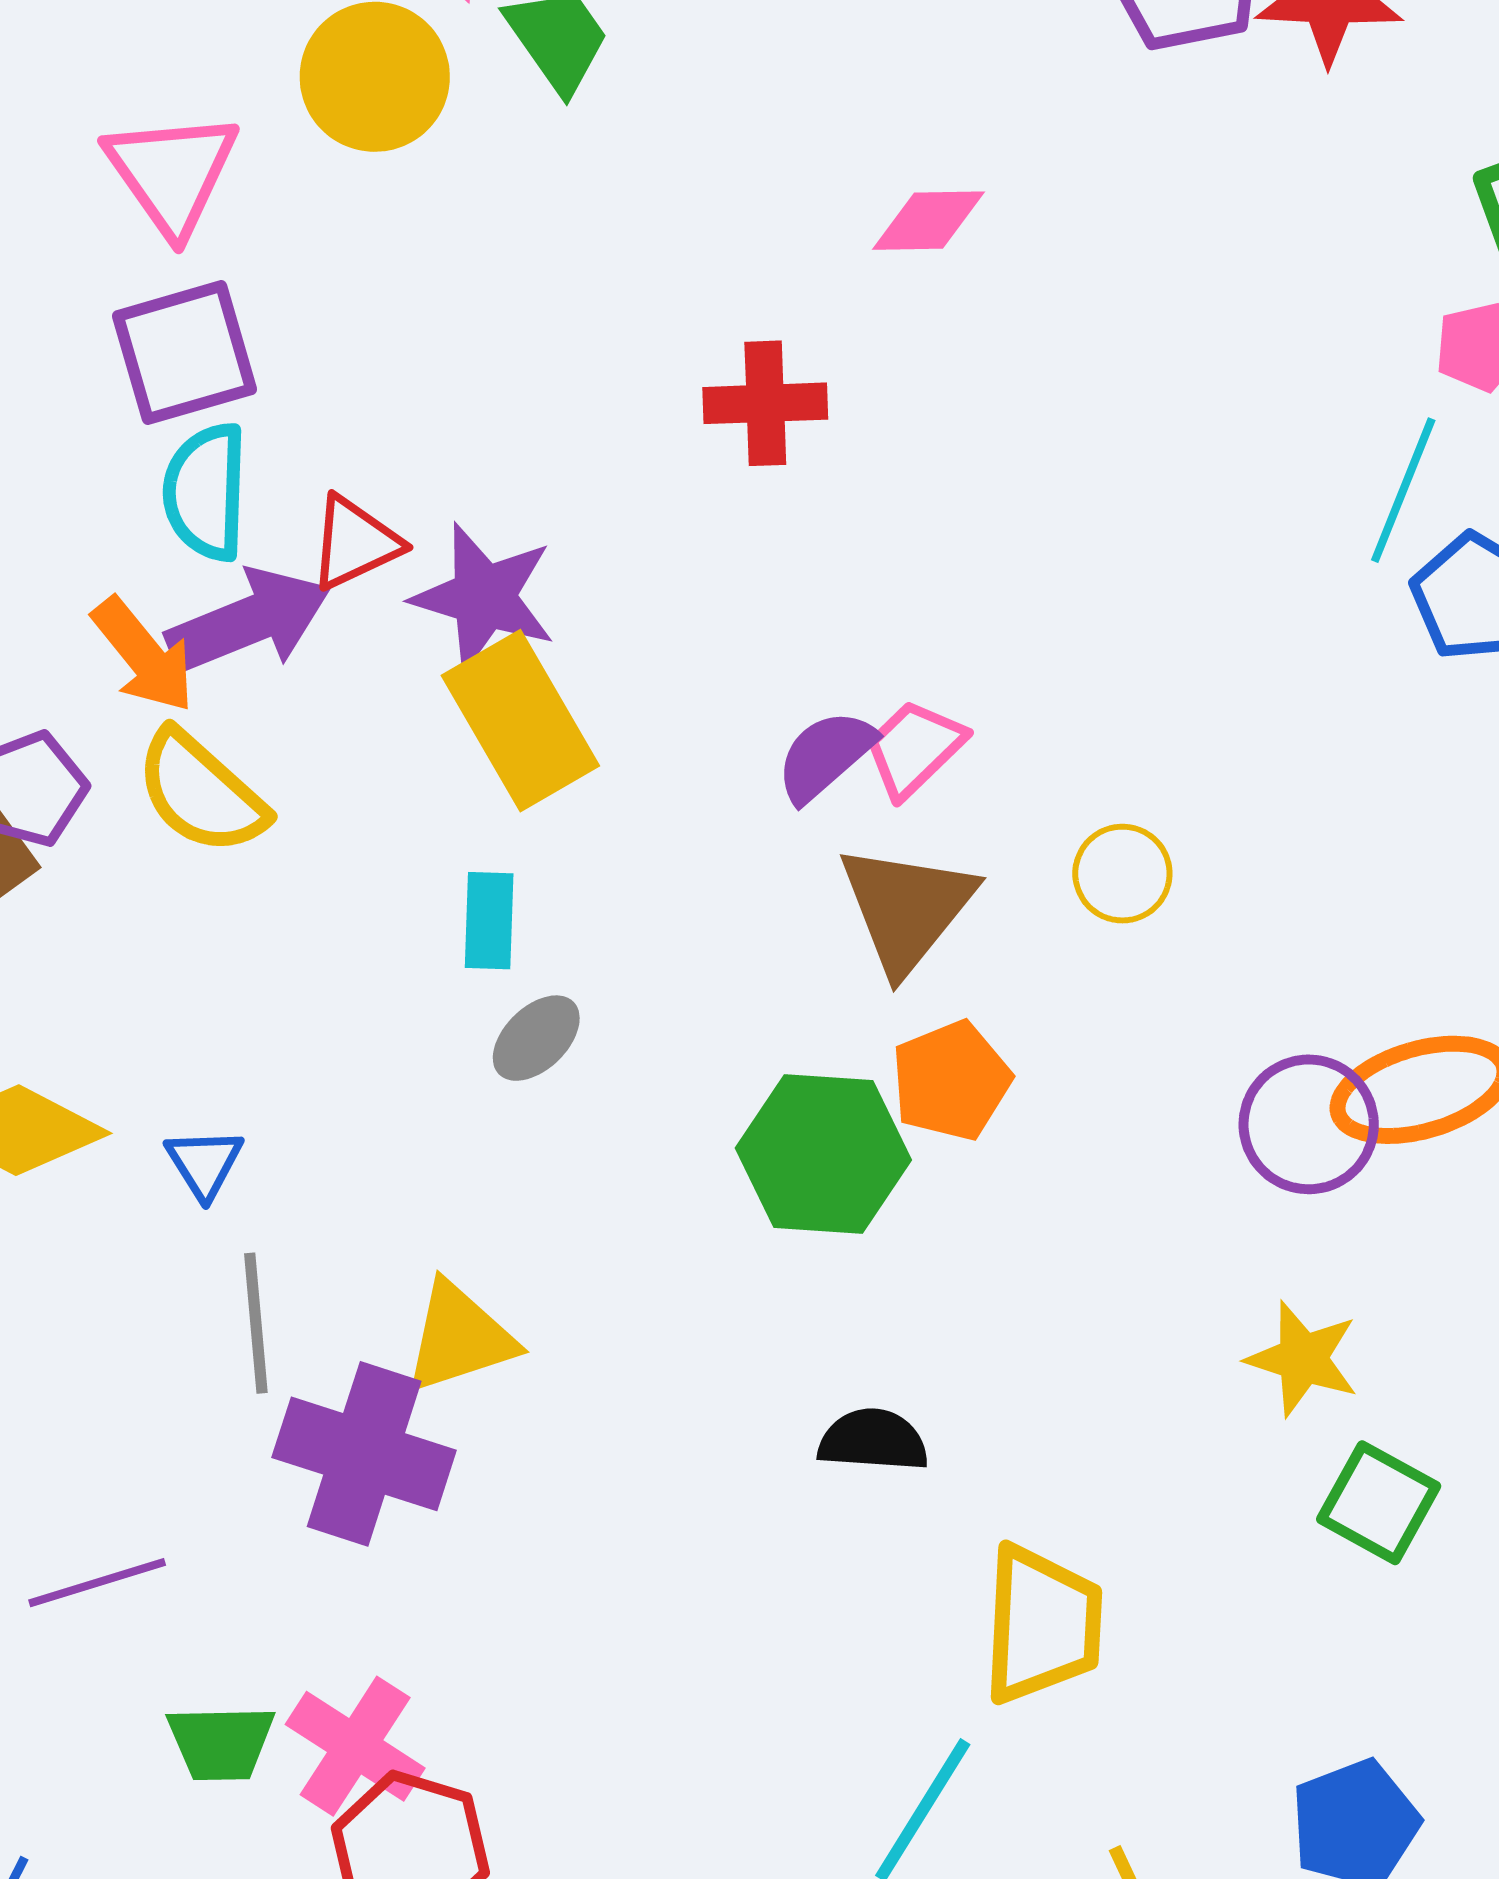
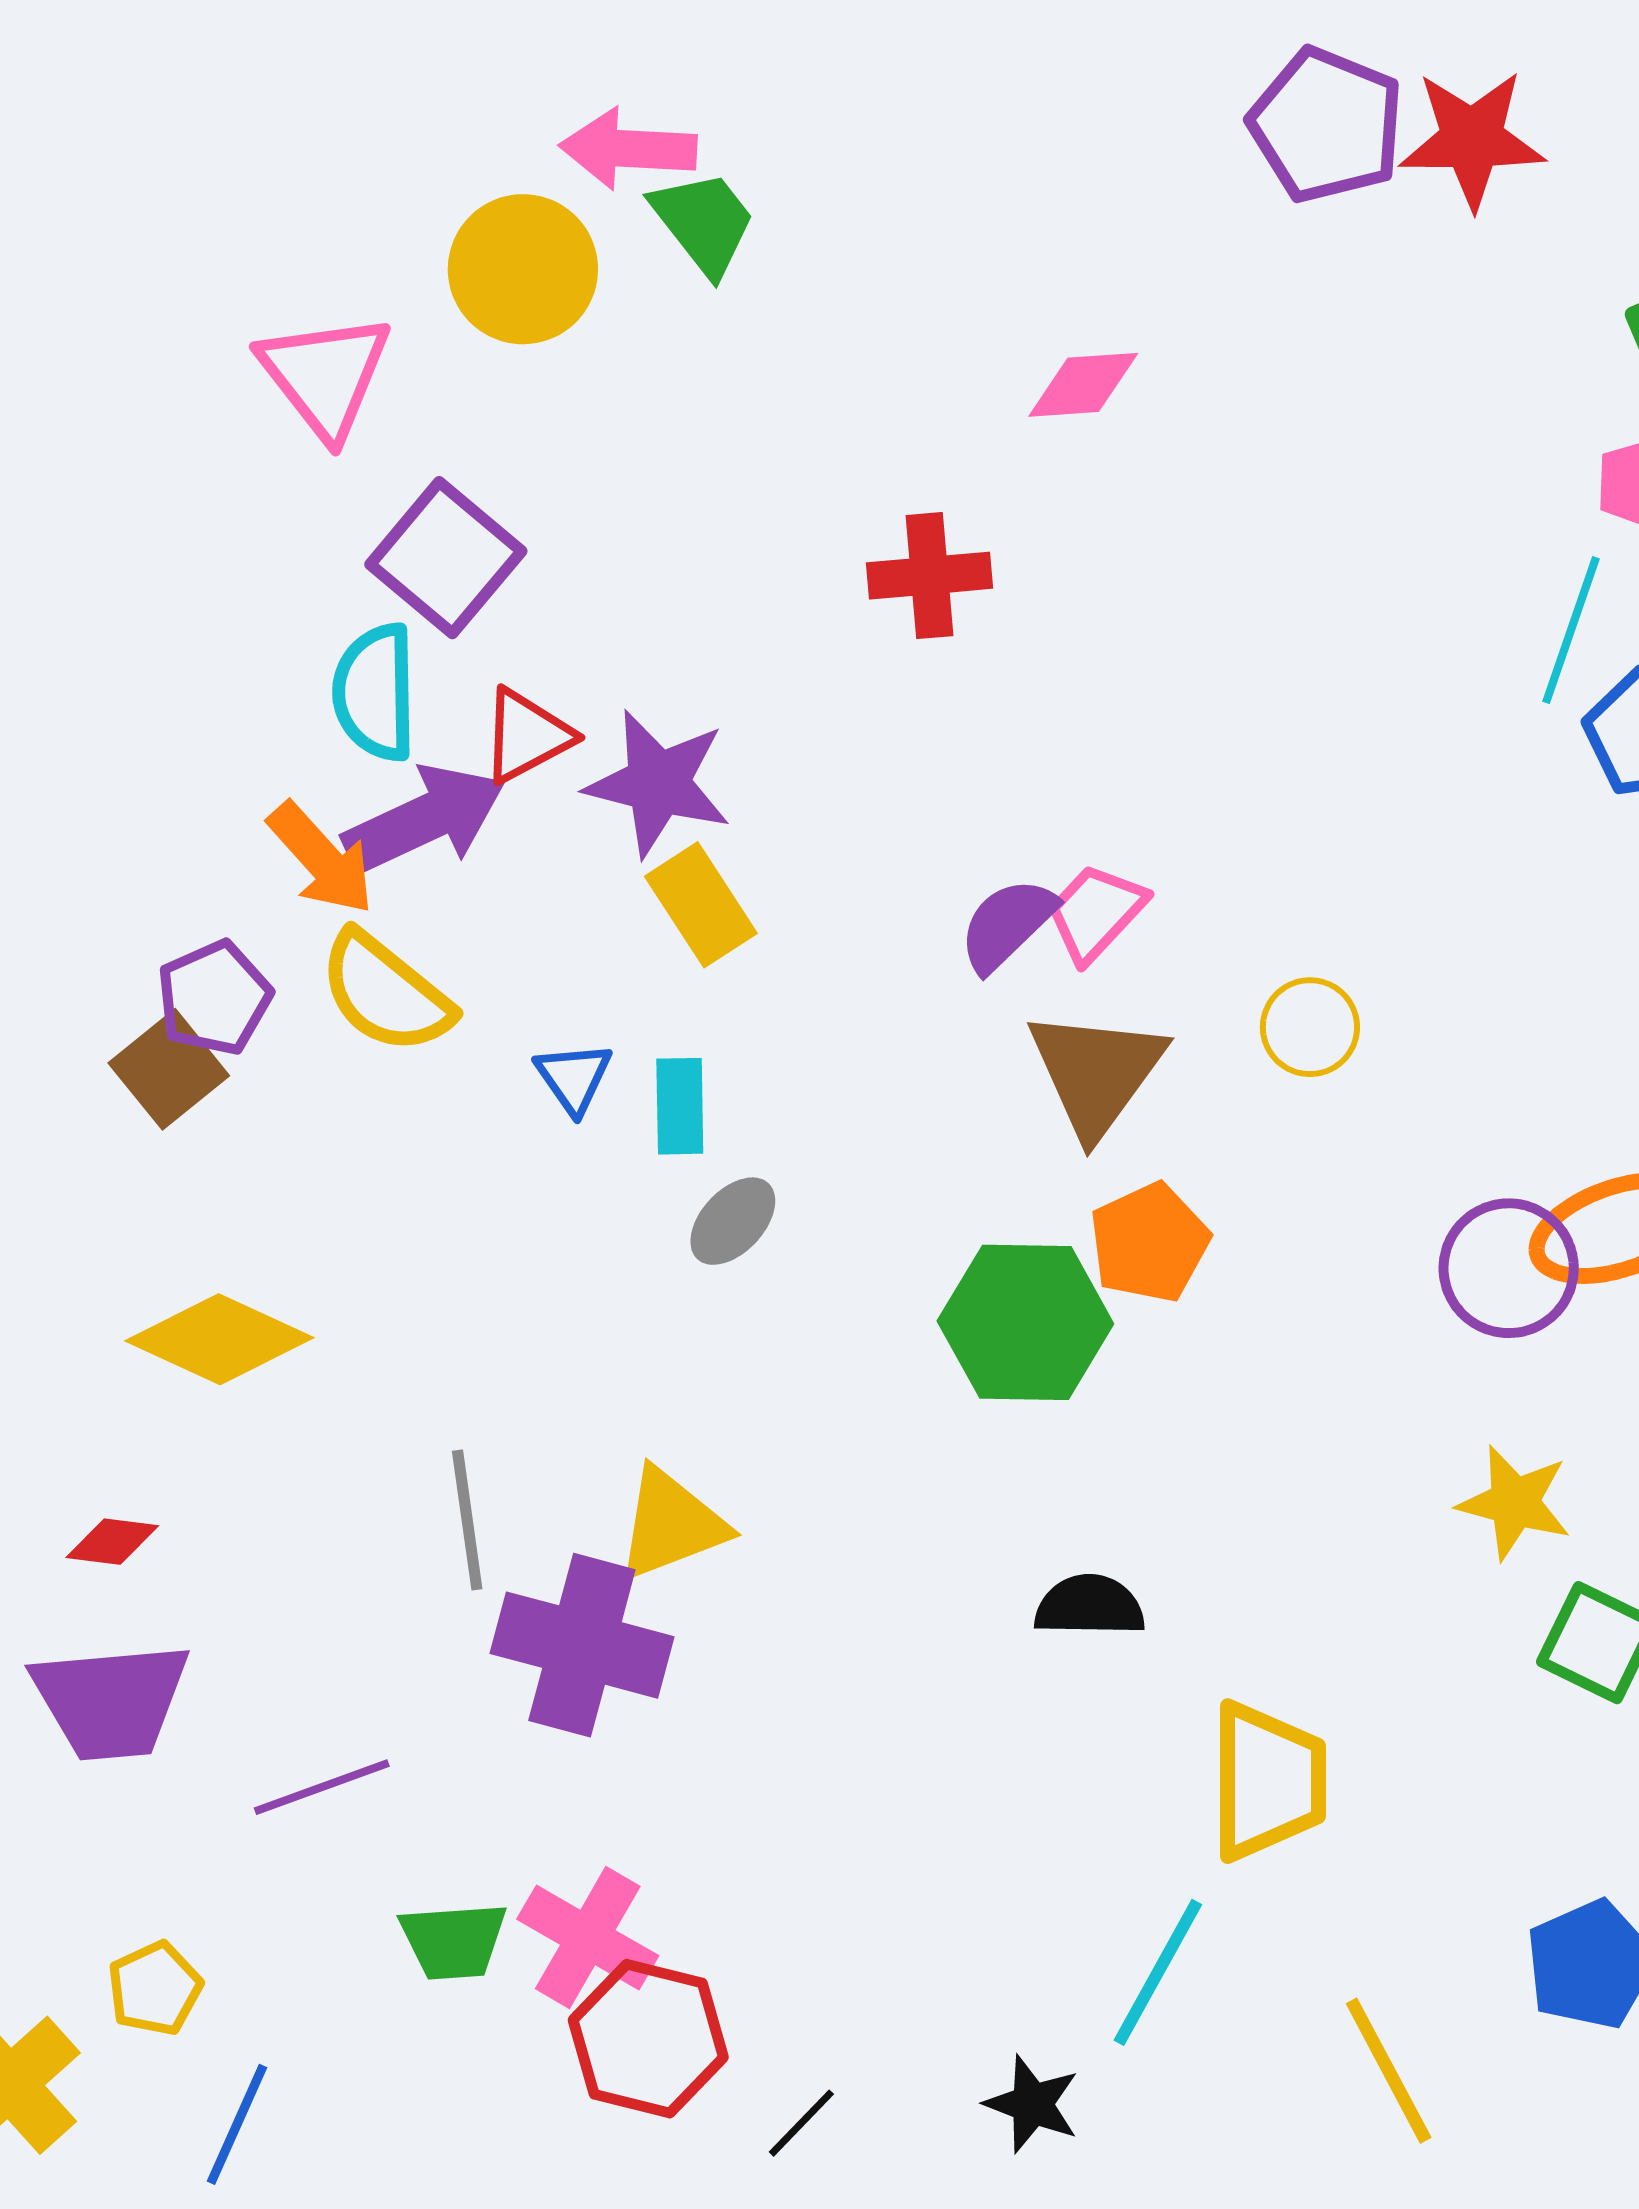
purple square: (185, 353) -> (446, 558), moved, turned -31
yellow rectangle: (520, 721) -> (701, 905), size x0.7
blue triangle: (204, 1163) -> (574, 1077), moved

